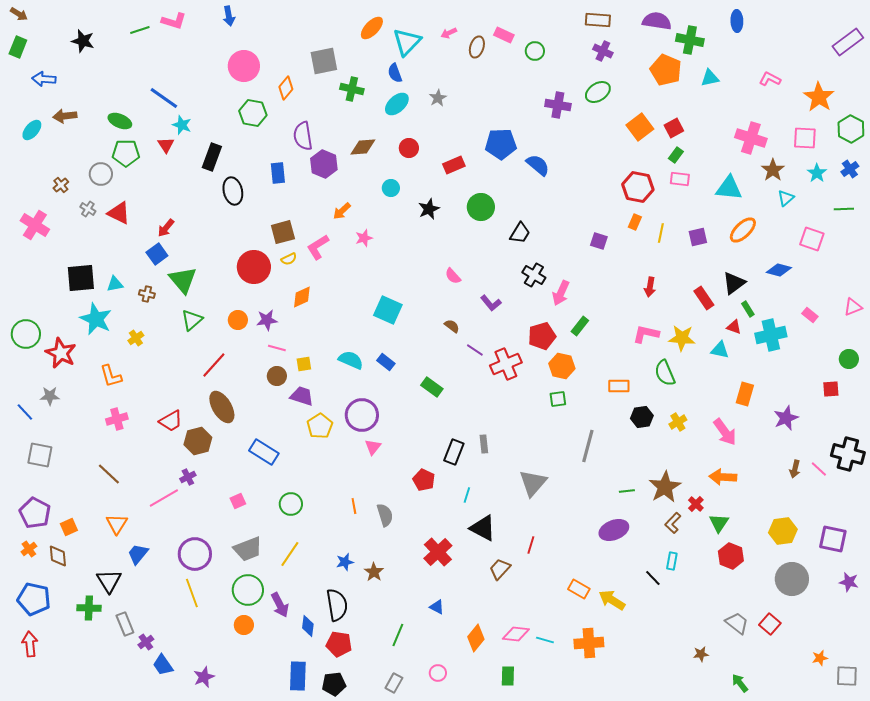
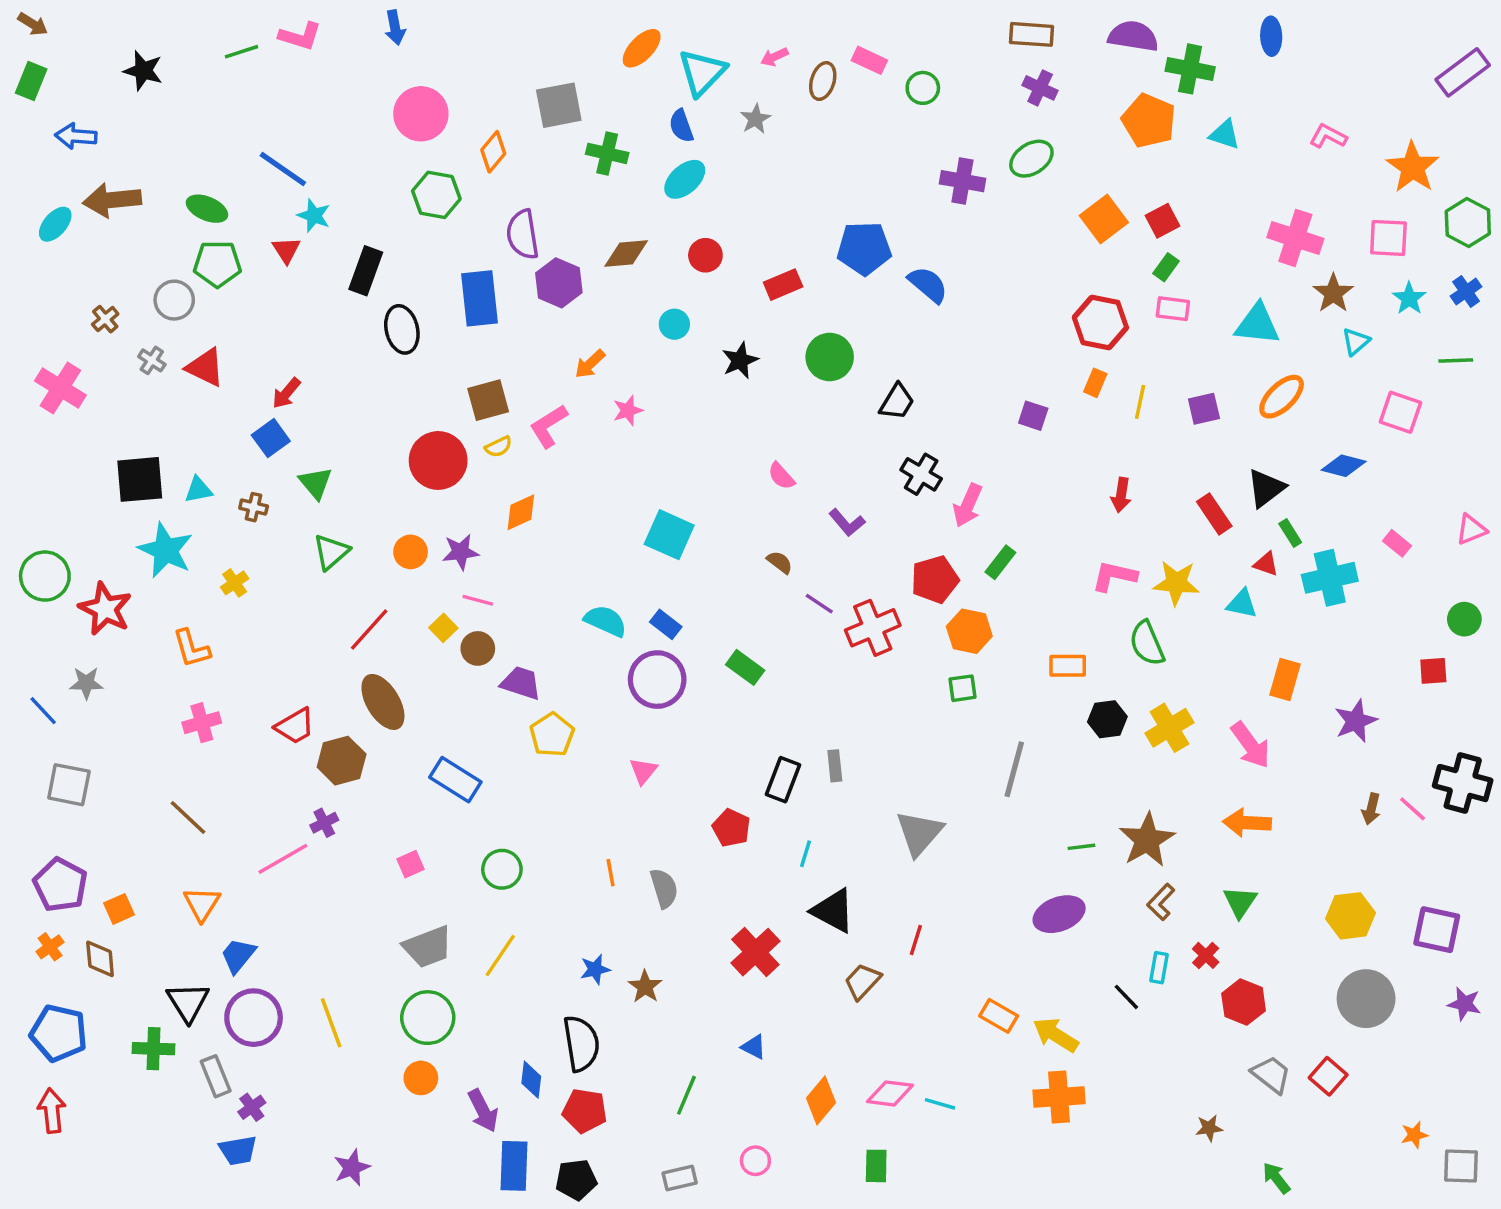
cyan triangle: (710, 78) -> (1225, 134), turned 30
gray star: (438, 98) -> (755, 119), moved
brown arrow: (65, 116) -> (112, 200), size x1.4
blue rectangle: (278, 173) -> (479, 298), size x1.5
green triangle: (183, 280) -> (316, 483), size x0.7
yellow square: (304, 364) -> (443, 628), moved, turned -35
purple circle: (362, 415) -> (657, 680), moved
yellow cross: (678, 422) -> (1169, 728), size x1.5
red cross: (696, 504) -> (1206, 955), moved
purple circle: (195, 554) -> (254, 1018), moved
red hexagon: (731, 556) -> (1244, 1002), moved
purple arrow: (280, 605) -> (483, 1111), moved
orange cross: (589, 643) -> (1059, 1097), moved
blue trapezoid: (163, 665) -> (238, 1150), moved, turned -65
gray rectangle: (394, 683) -> (680, 1178), turned 48

